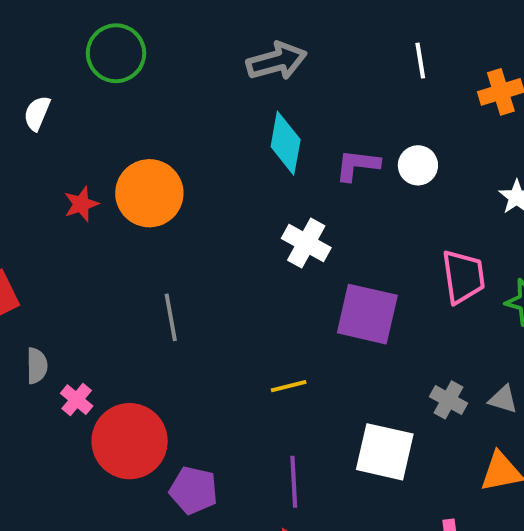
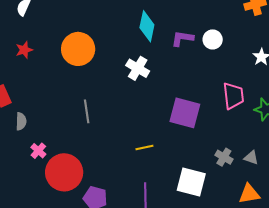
red star: (81, 204) -> (24, 50), moved
white cross: (306, 243) -> (138, 68), moved
gray semicircle: (37, 366) -> (21, 121), moved

